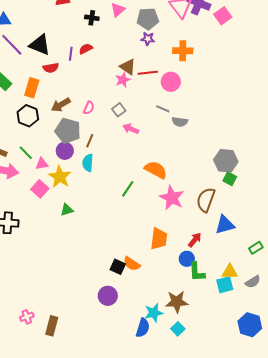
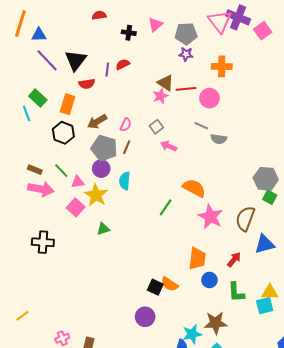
black triangle: (40, 45) -> (76, 60), turned 45
brown line: (90, 141) -> (127, 147), moved
blue circle: (187, 259) -> (209, 280), moved

